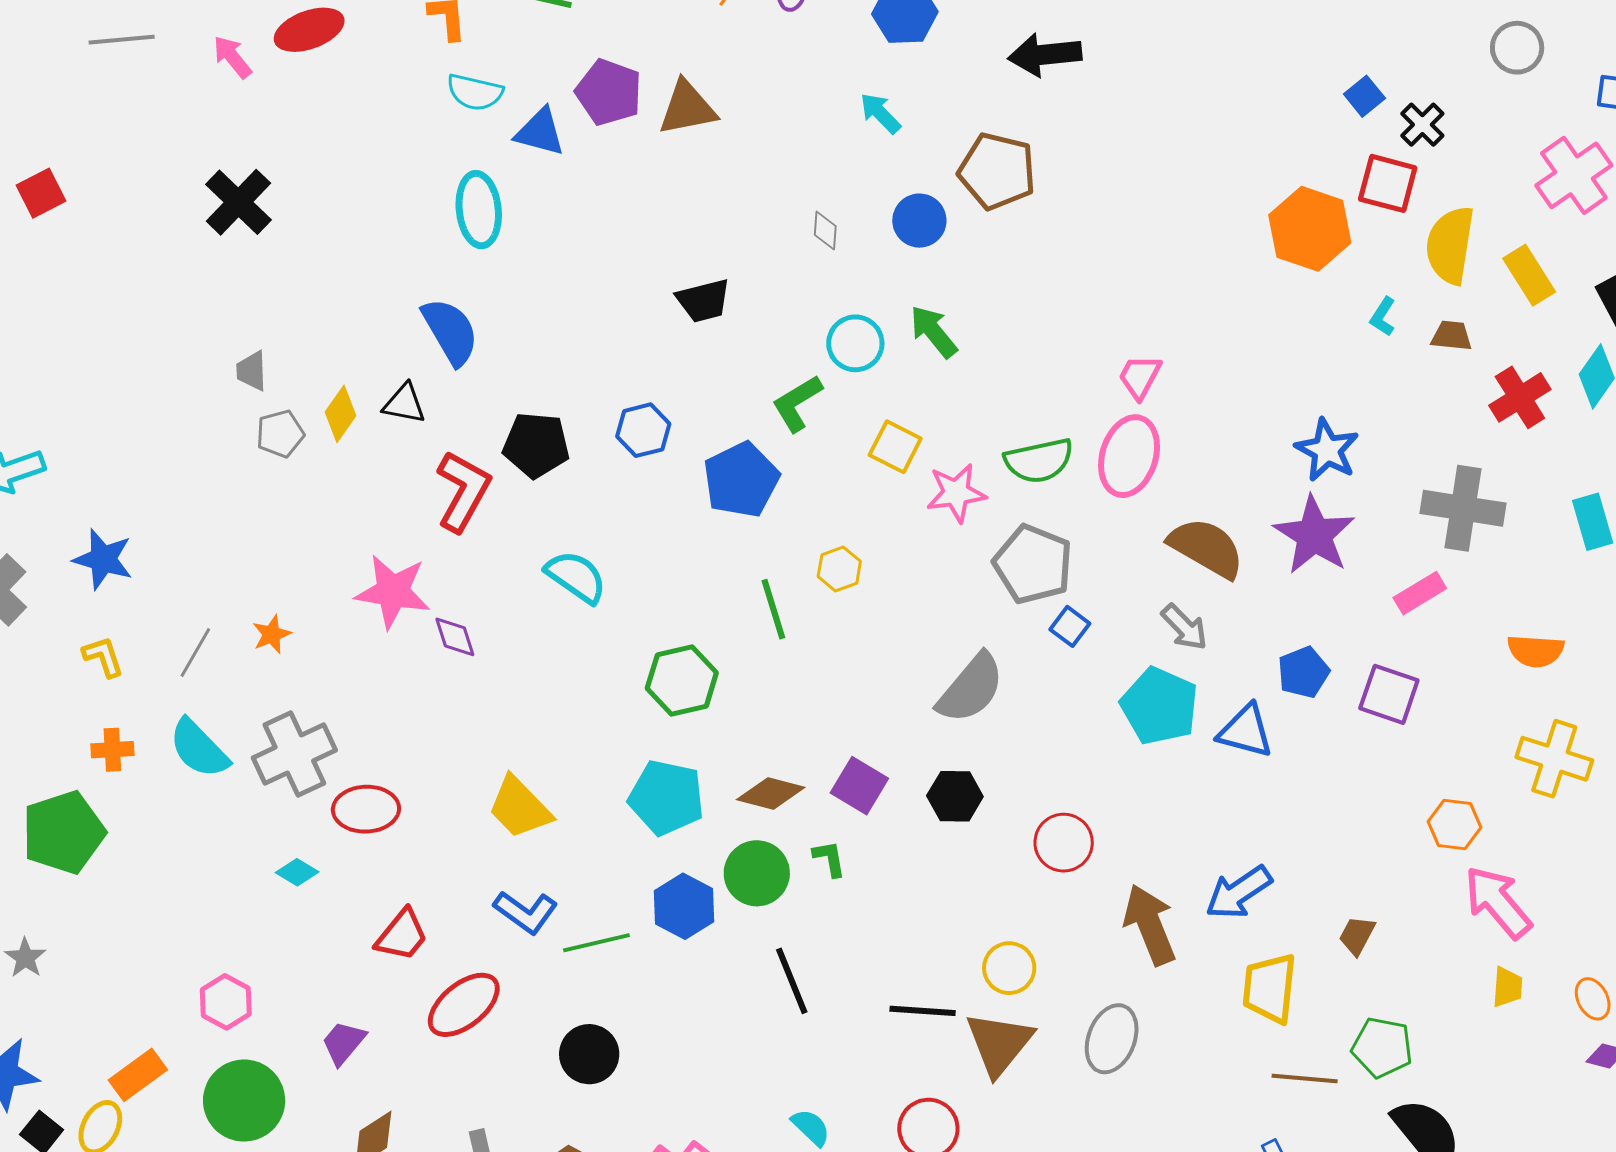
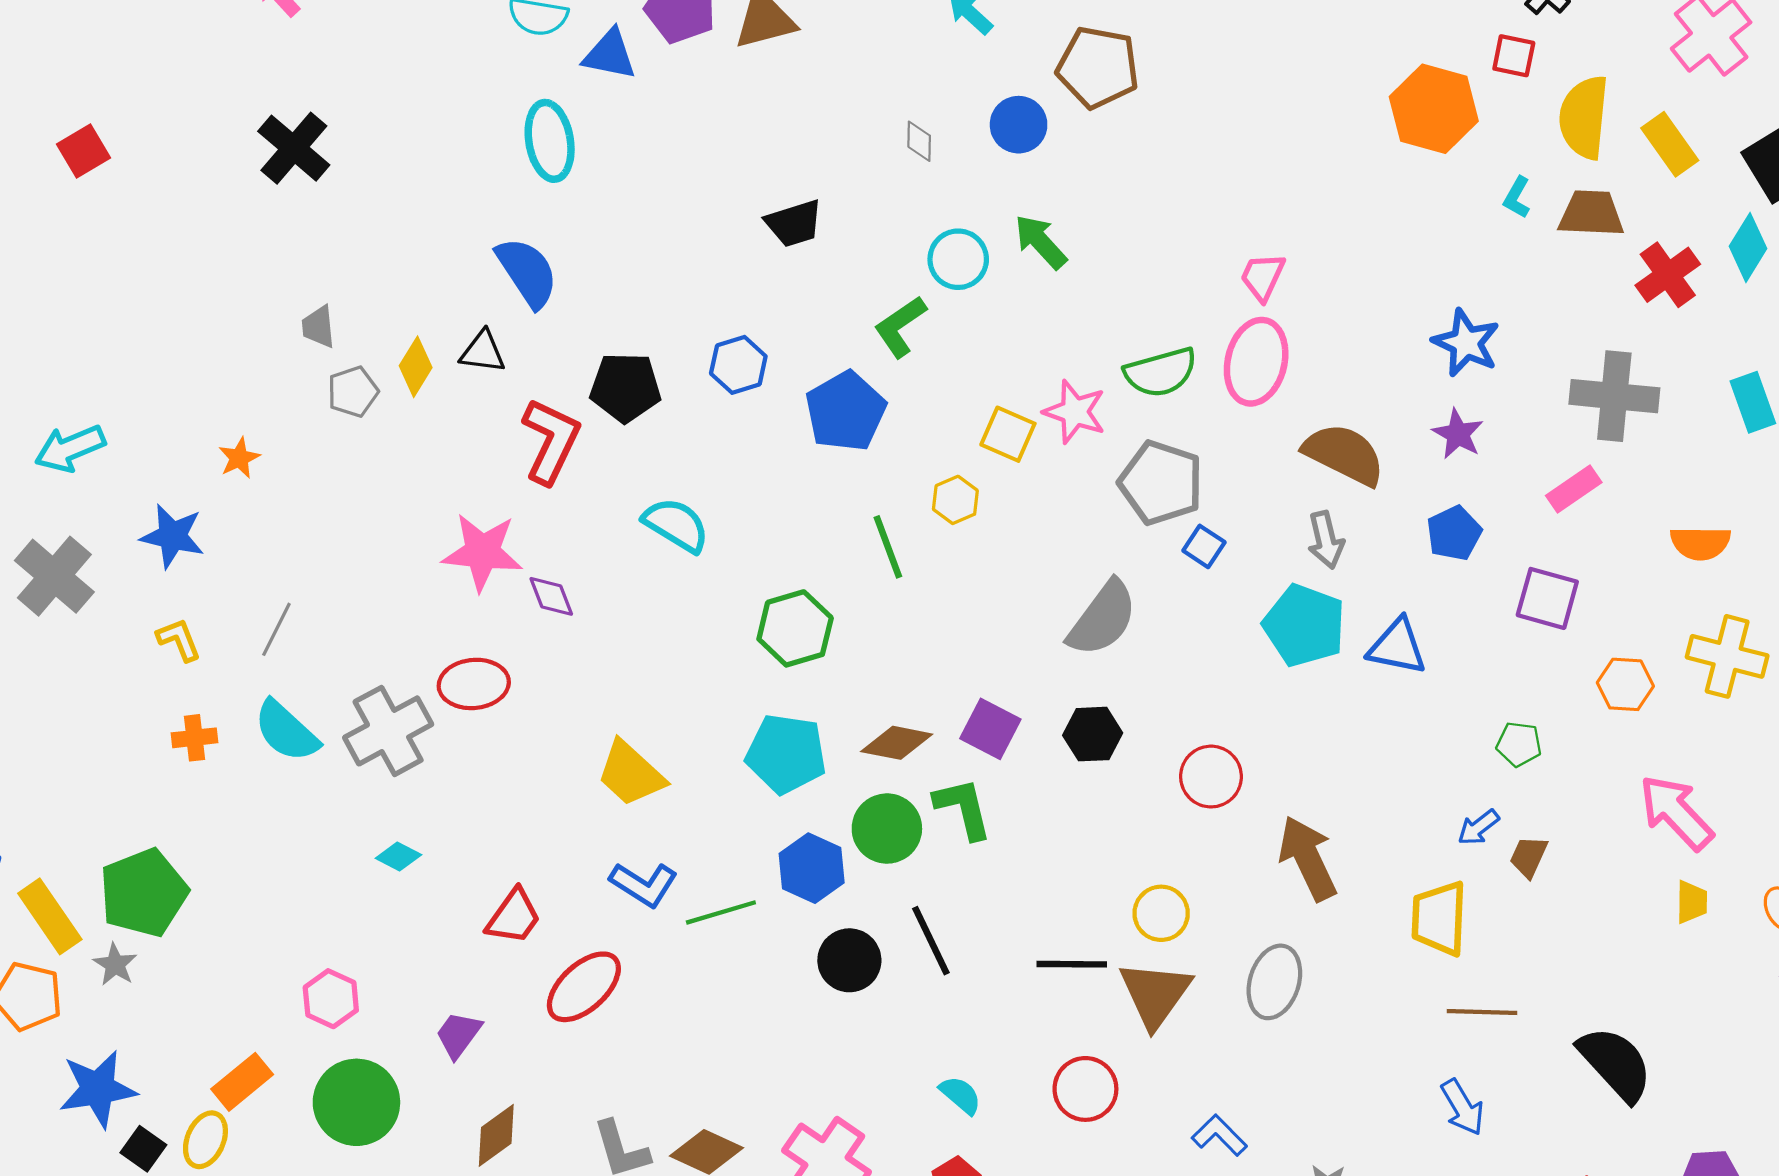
red square: (1388, 183) -> (1514, 56), size x0.7
brown trapezoid: (1452, 336) -> (1591, 213), size x1.5
yellow square: (895, 447) -> (1008, 434), moved
pink star: (956, 493) -> (1075, 412), turned 30
purple star: (1314, 535) -> (1458, 434), size x0.6
gray arrow: (1184, 627) -> (1326, 540), turned 34
orange star: (272, 634) -> (239, 458), moved
blue pentagon: (1303, 672) -> (1454, 533), moved
red ellipse: (366, 809) -> (474, 684), moved
orange hexagon: (1455, 825) -> (1625, 684), moved
green pentagon: (63, 832) -> (144, 893), moved
green L-shape: (829, 859) -> (963, 808), size x1.6
blue arrow: (1239, 892) -> (1478, 827), moved, size x0.6
green pentagon: (1382, 1047) -> (1519, 744), moved, size x0.7
black circle: (589, 1054) -> (849, 960), moved

